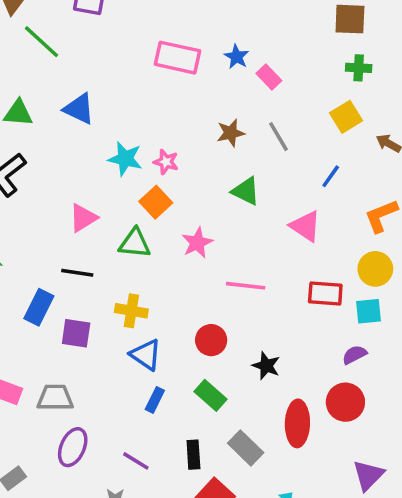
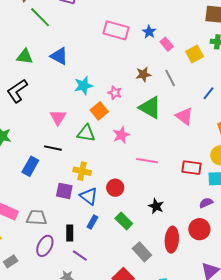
yellow square: (346, 117) -> (195, 54), moved
cyan star: (125, 159) -> (83, 86), turned -30
pink star: (166, 162) -> (115, 93), moved
blue line: (331, 176) -> (209, 93), moved
green triangle: (246, 191) -> (150, 108), size x1.4
pink triangle: (83, 218) -> (58, 117), turned -30
pink triangle: (305, 226) -> (184, 116), moved
purple square: (76, 333) -> (64, 191), moved
red circle: (211, 340) -> (115, 188), moved
black rectangle: (193, 455) -> (70, 233), moved

